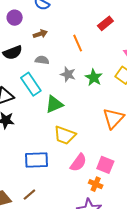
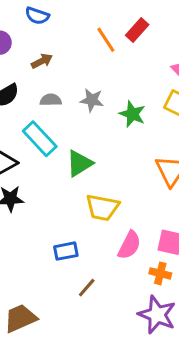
orange line: (78, 43) -> (106, 40), moved
gray star: (68, 74) -> (92, 100), moved
blue rectangle: (36, 160) -> (66, 251), size x0.7
brown line: (29, 195) -> (87, 288), moved

